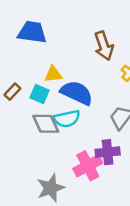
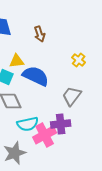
brown arrow: (104, 46) -> (40, 34), moved, size x0.7
cyan semicircle: (67, 119) -> (28, 124), moved

